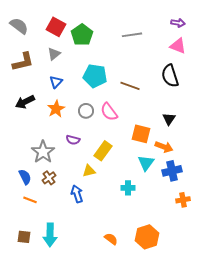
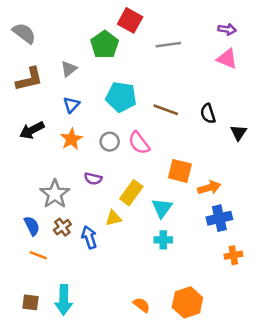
red square: (56, 27) -> (130, 20), moved
black semicircle: (170, 76) -> (208, 114), moved, size x0.7
black triangle: (169, 119) -> (239, 133), moved
orange arrow: (164, 147) -> (209, 188), turned -36
cyan triangle: (146, 163) -> (162, 208), moved
blue arrow: (77, 194) -> (89, 237), moved

